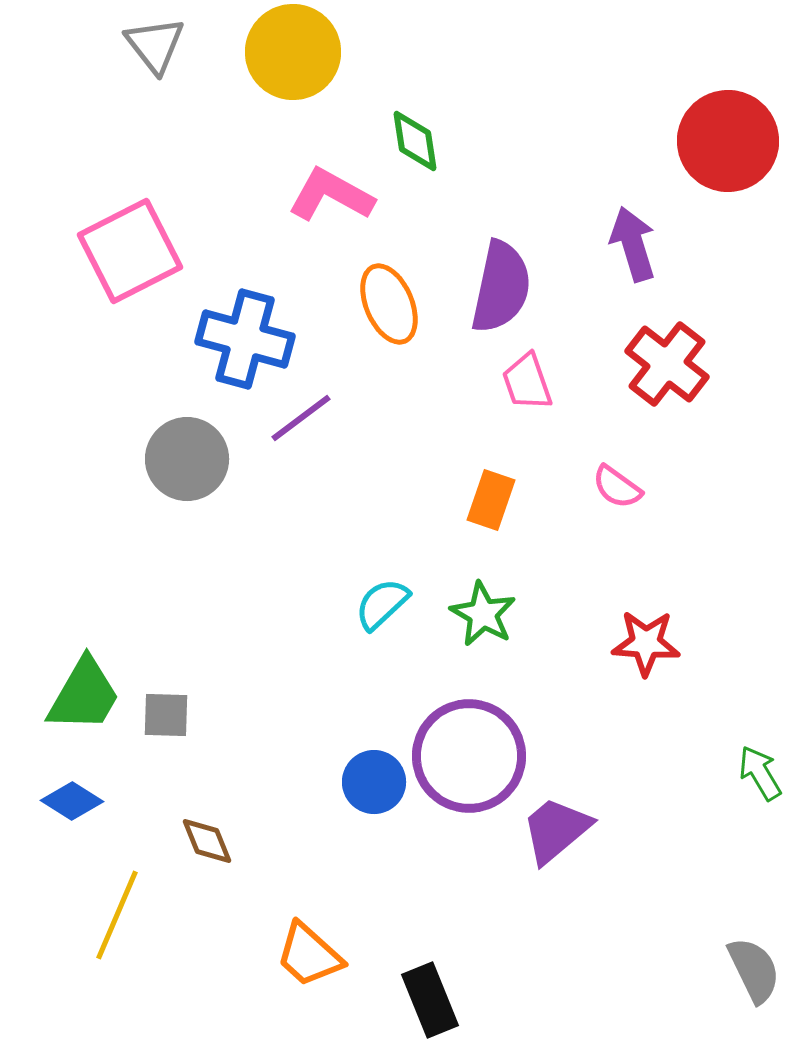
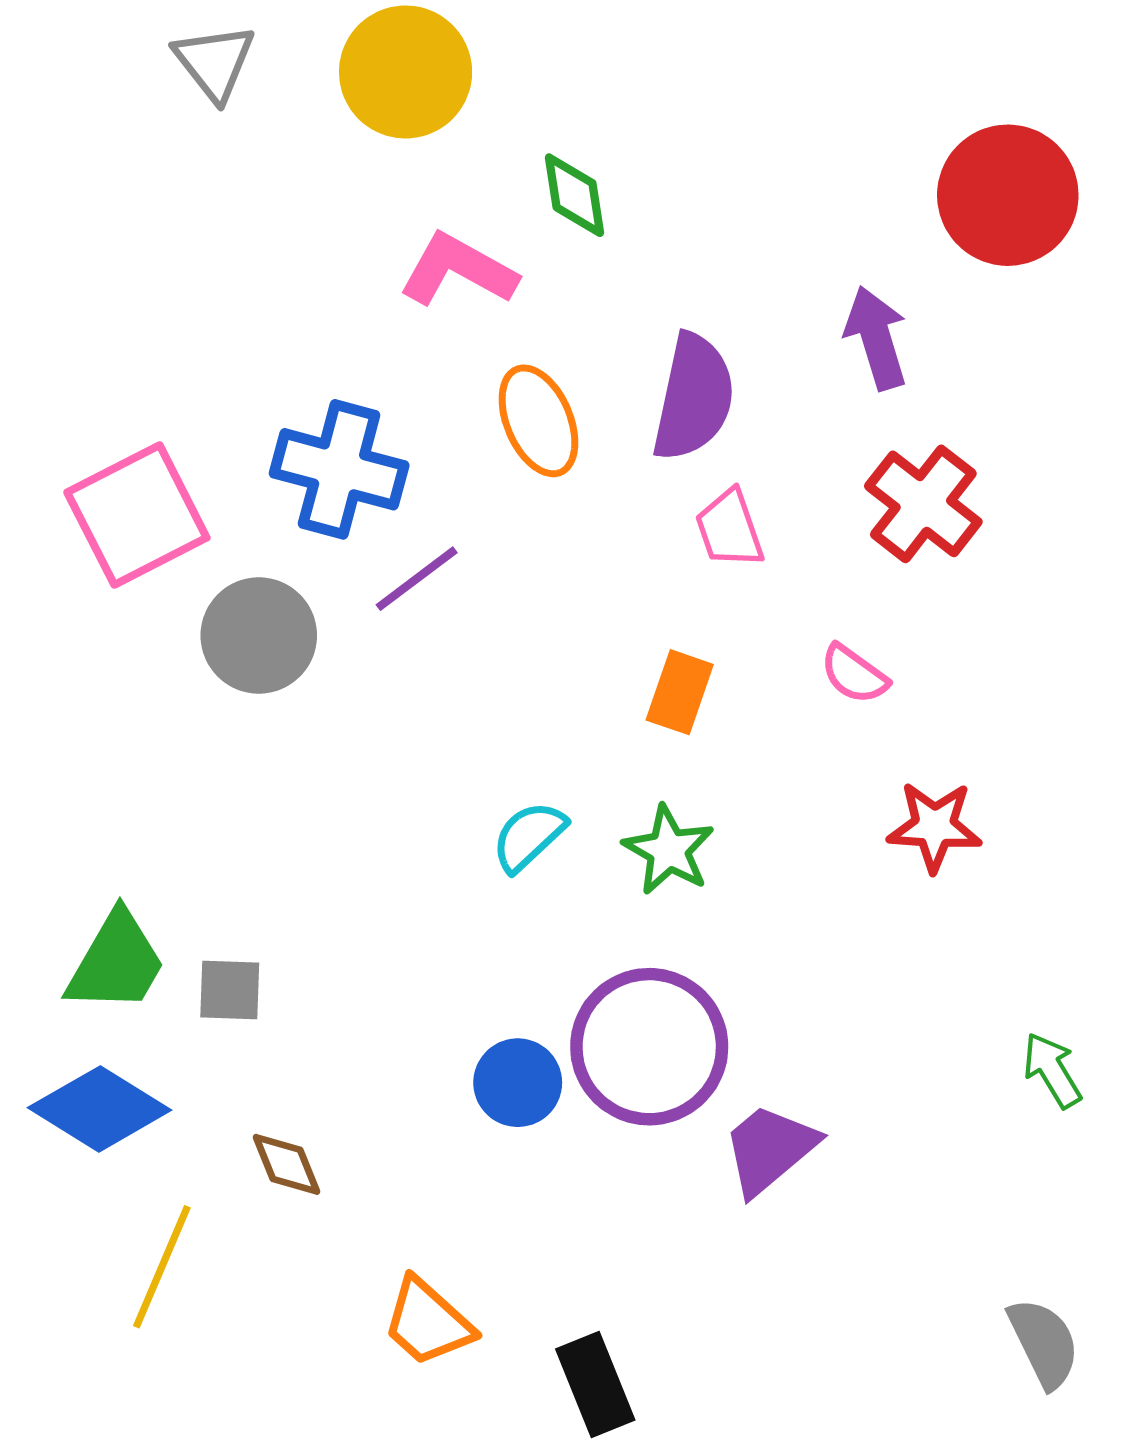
pink square: (130, 251) -> (137, 515), moved
red star: (646, 643) -> (934, 827), moved
blue diamond: (72, 801) -> (100, 1109), size x1.6

